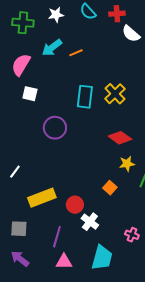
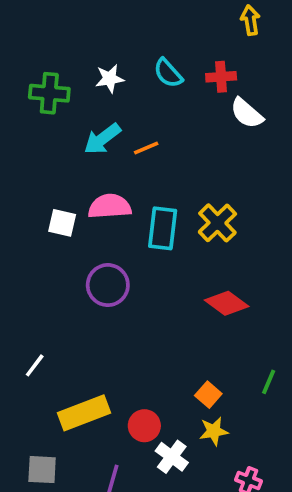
pink semicircle: (21, 65) -> (110, 206), moved, turned 55
yellow star: (127, 164) -> (214, 431), moved

